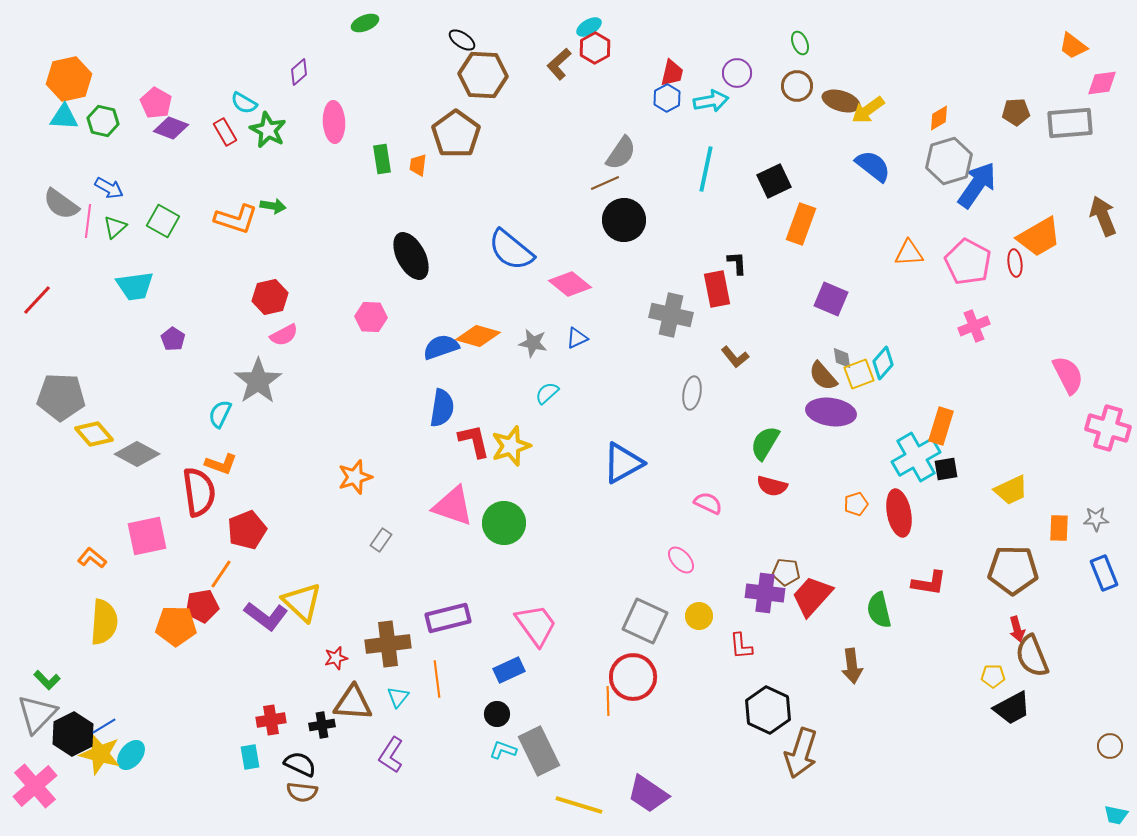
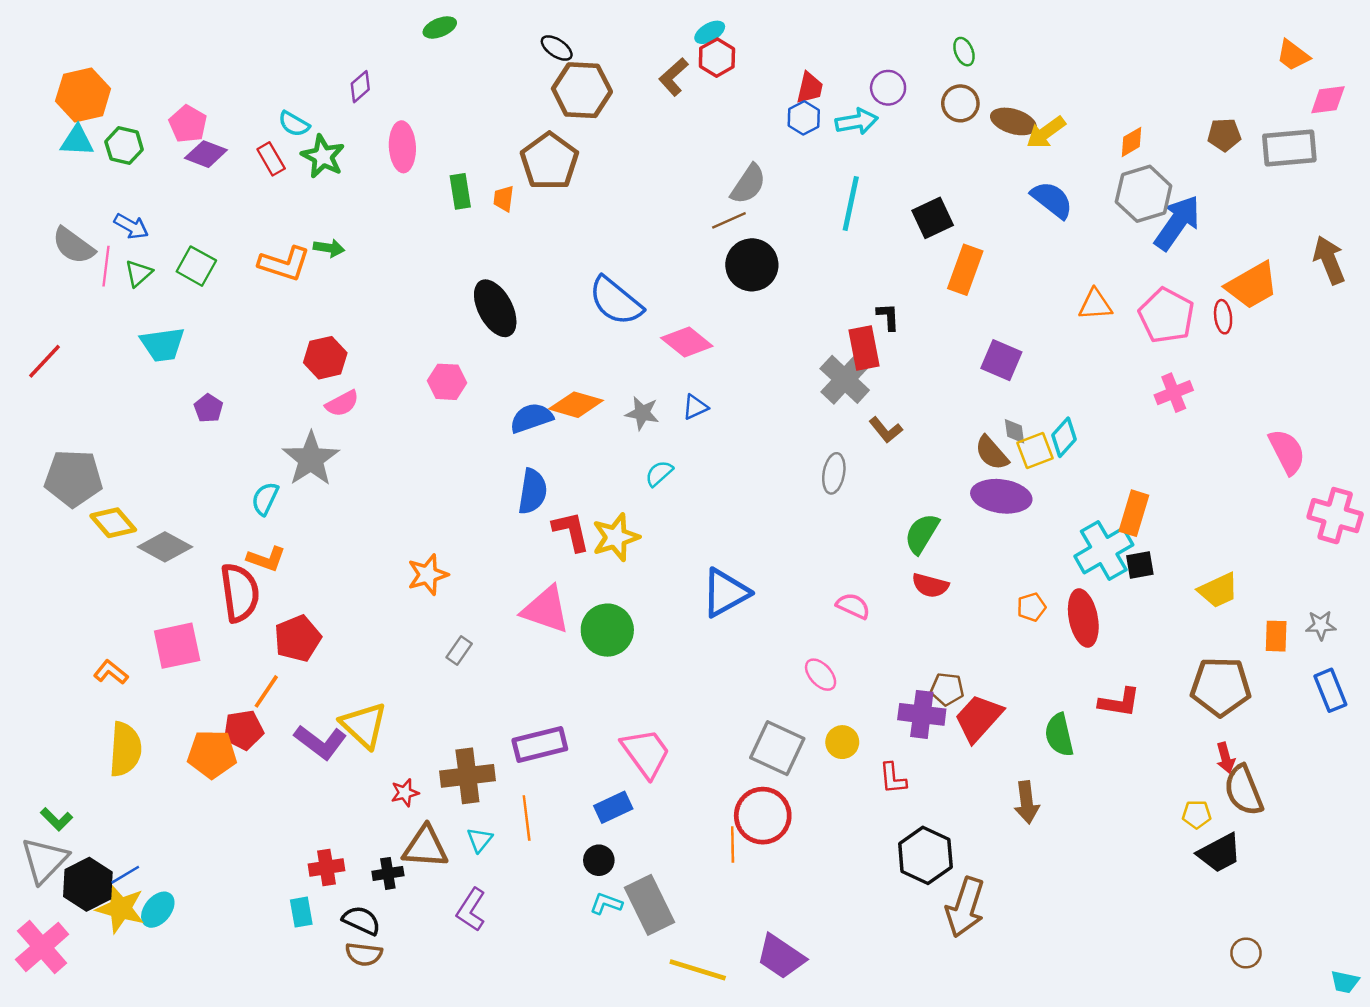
gray cross: (671, 315) -> (845, 379), moved, turned 30
blue triangle: (623, 463) -> (725, 593), moved
brown circle: (1110, 746) -> (1246, 953), moved

